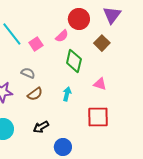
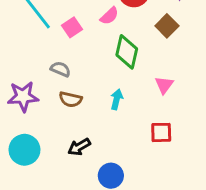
pink triangle: (100, 84) -> (164, 85), turned 48
brown semicircle: (35, 94) -> (71, 99), turned 49
red square: (98, 117) -> (161, 132), size x0.7

